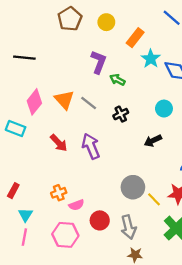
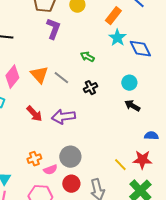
orange rectangle: (135, 38) -> (113, 16), moved
purple L-shape: (99, 62) -> (53, 29), moved
black arrow: (153, 141) -> (132, 106), moved, turned 56
purple arrow: (91, 146) -> (63, 117), turned -75
gray circle: (133, 187) -> (70, 157), moved

